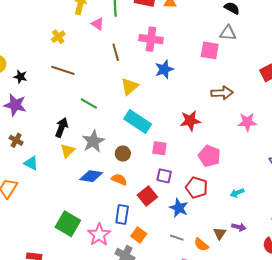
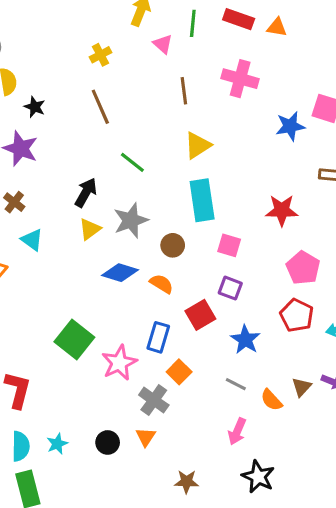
blue star: (164, 69) -> (290, 126), moved
brown line: (63, 70) -> (100, 107), turned 40
cyan rectangle: (138, 122) -> (202, 200), turned 40
red pentagon: (197, 188) -> (297, 315), moved

